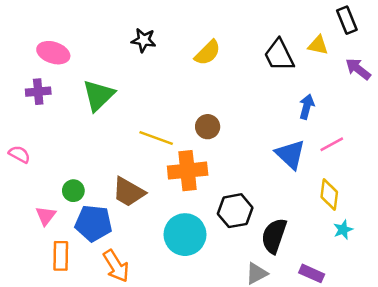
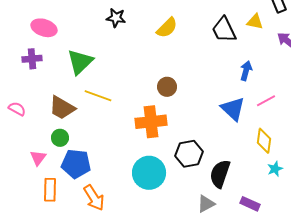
yellow line: (156, 138) -> (98, 96), moved
brown trapezoid: (129, 192) -> (62, 108), moved

